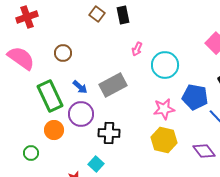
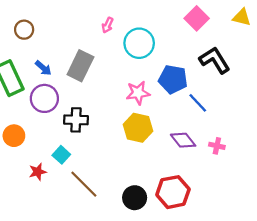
gray rectangle: (113, 85) -> (80, 66), turned -36
orange circle: (54, 130) -> (14, 136), moved

